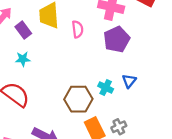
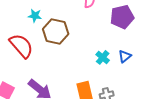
brown hexagon: (78, 99) -> (56, 32), moved

